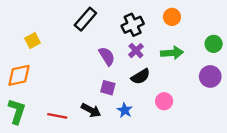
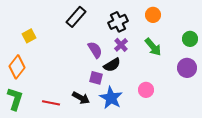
green arrow: (172, 53) -> (153, 47), turned 54
orange diamond: (19, 75) -> (17, 67), turned -40
black semicircle: (140, 76) -> (112, 65), moved
blue star: (125, 110) -> (111, 98), size x1.6

